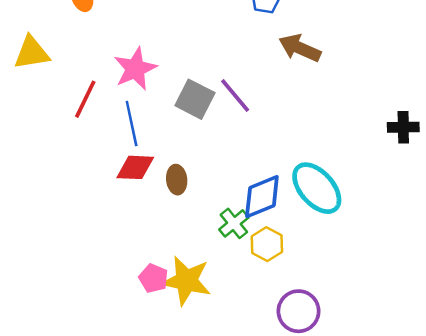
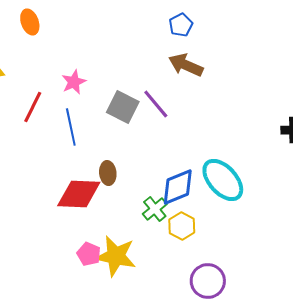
brown arrow: (300, 48) -> (186, 65), moved
pink star: (135, 69) -> (74, 82), size x0.7
red diamond: (135, 167) -> (79, 194), moved, size x1.4

